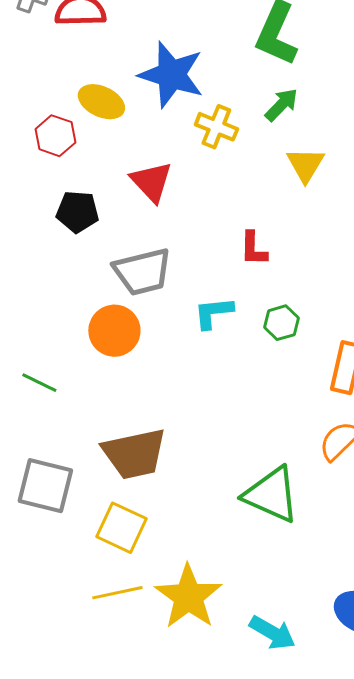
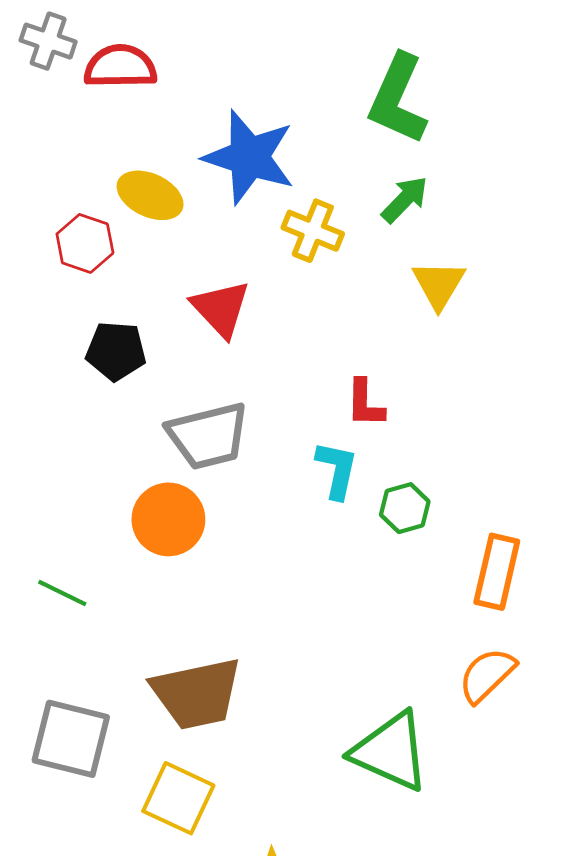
cyan L-shape: (213, 313) -> (337, 470), moved, turned 108

